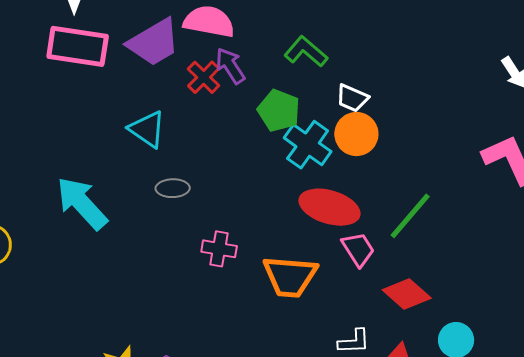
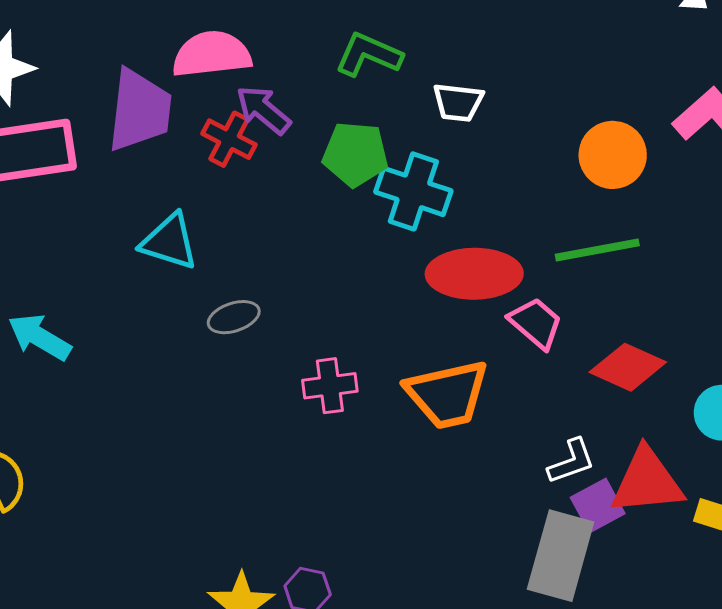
purple trapezoid: (154, 42) -> (139, 110), turned -36
orange circle: (356, 134) -> (613, 155), moved
cyan arrow: (82, 203) -> (39, 337), moved, size x0.7
green line: (410, 216) -> (597, 250), turned 56

